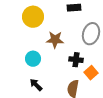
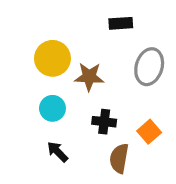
yellow circle: (33, 17) -> (52, 58), moved
black cross: (76, 60) -> (104, 122), moved

